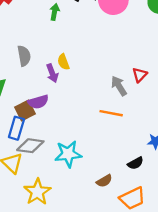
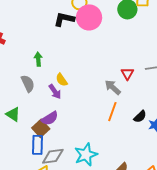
green arrow: (55, 12) -> (38, 59), moved
orange line: (111, 113) -> (112, 112), turned -66
black semicircle: (135, 163) -> (140, 117), moved

